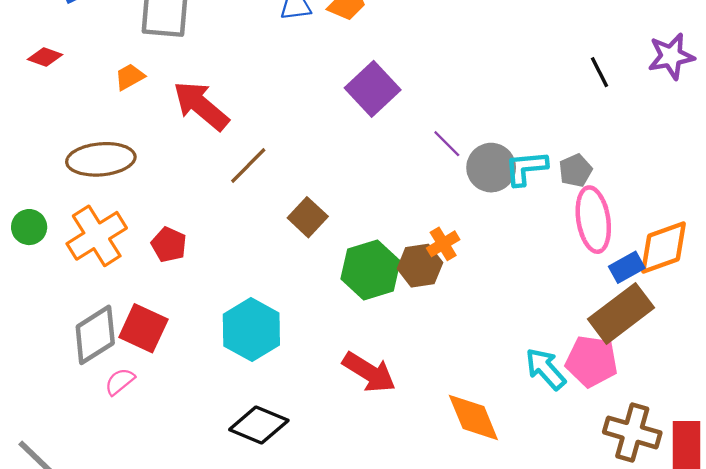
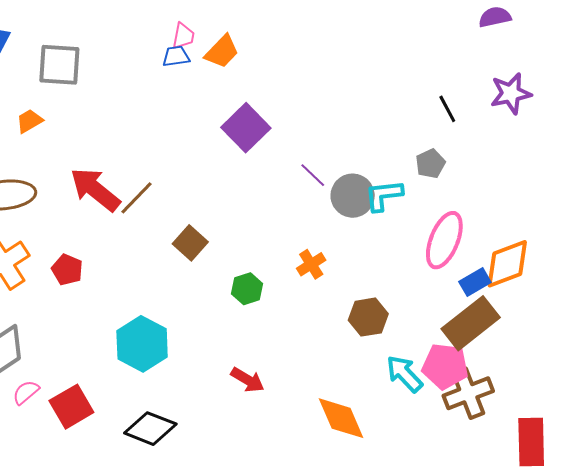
red arrow: (201, 106) -> (95, 189), moved
gray pentagon: (575, 170) -> (430, 164), moved
pink ellipse: (593, 220) -> (444, 240), turned 32
brown hexagon: (420, 266) -> (368, 317), moved
green hexagon: (371, 270) -> (247, 289), size x0.6
red square: (143, 328) -> (71, 407), moved, turned 36
red arrow: (369, 372) -> (248, 380), size x0.7
brown cross: (632, 432) -> (468, 393), moved, turned -36

